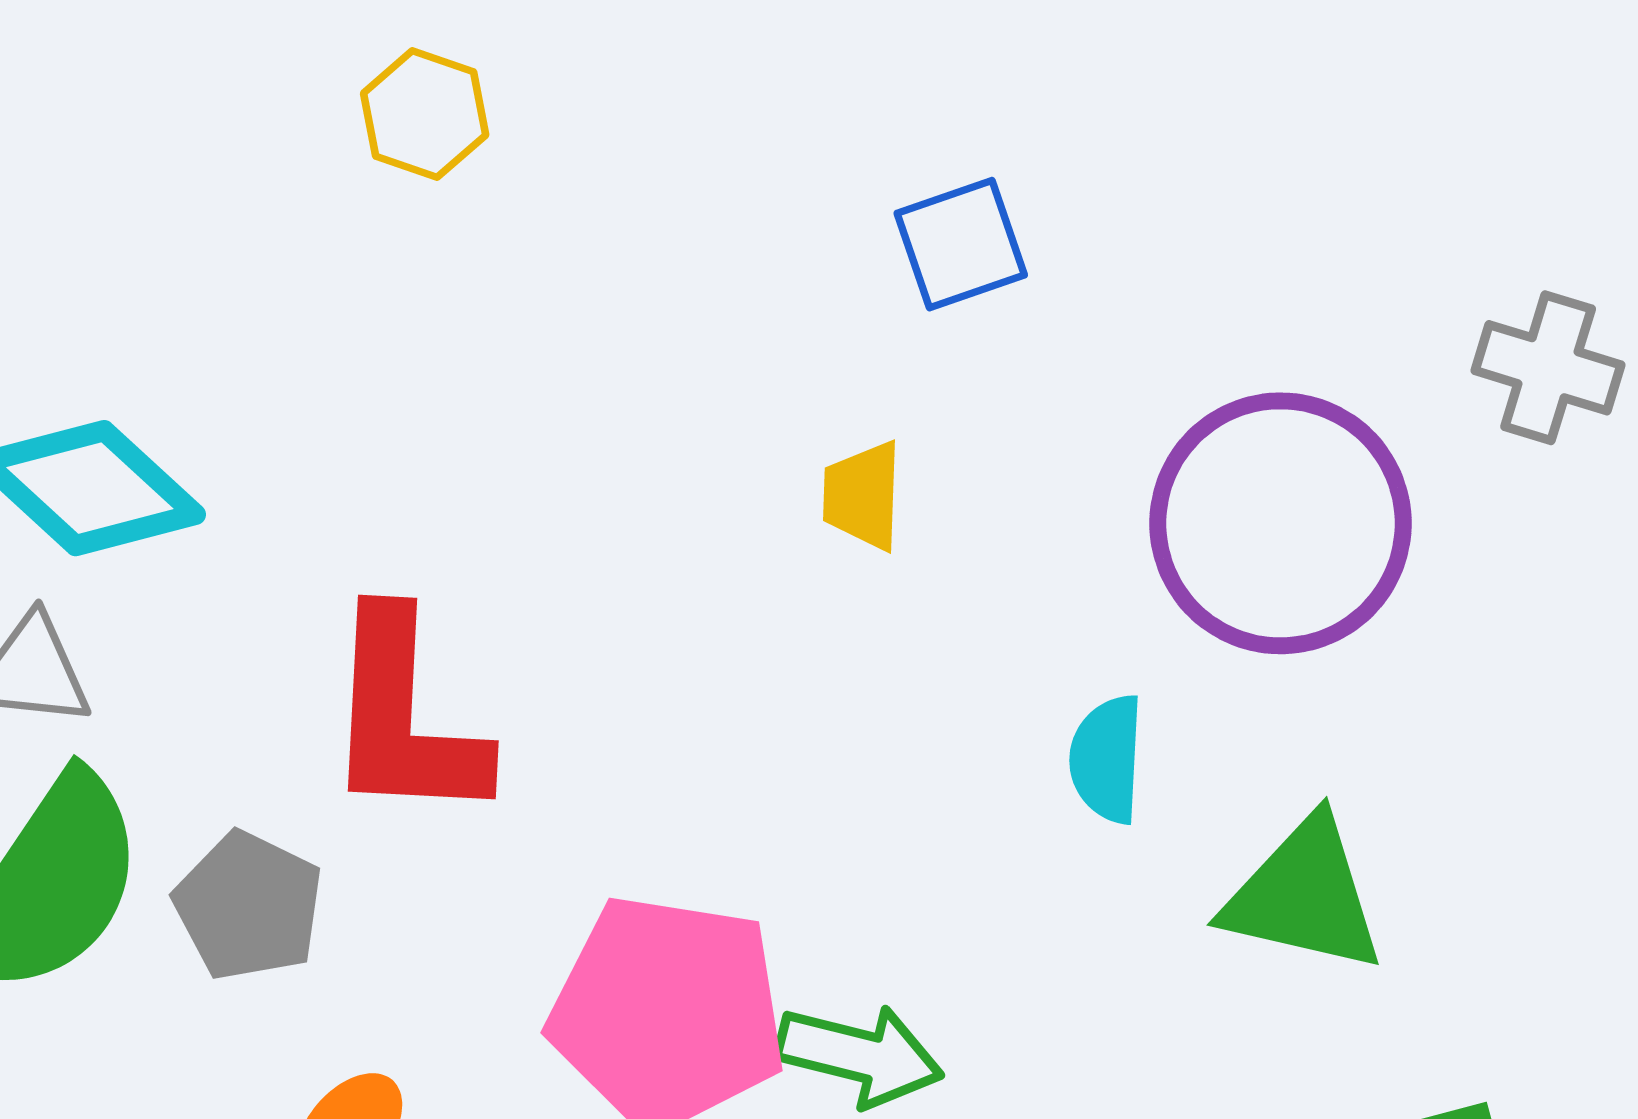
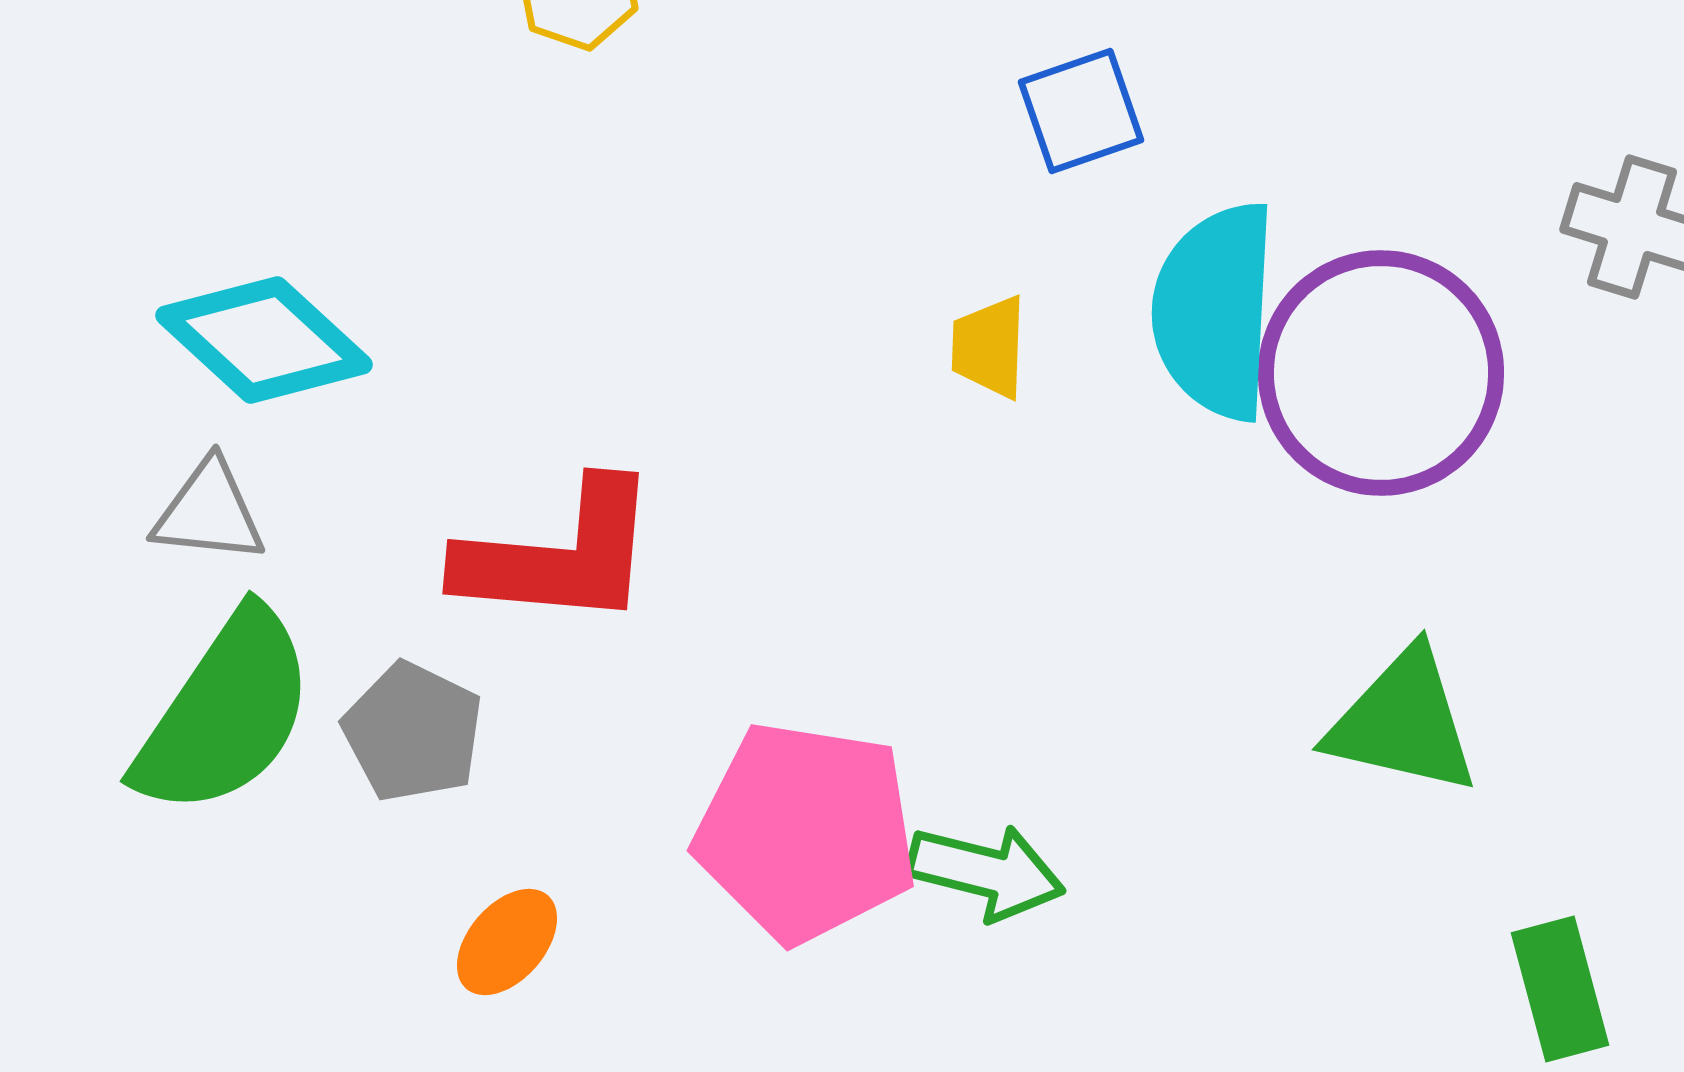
red L-shape: (404, 717) -> (559, 555), turned -88
cyan semicircle: (1107, 759) -> (1215, 311), moved, size x1.8

